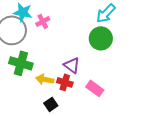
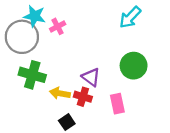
green circle: (101, 38) -> (134, 66), moved
pink rectangle: (95, 88) -> (117, 104), turned 42

